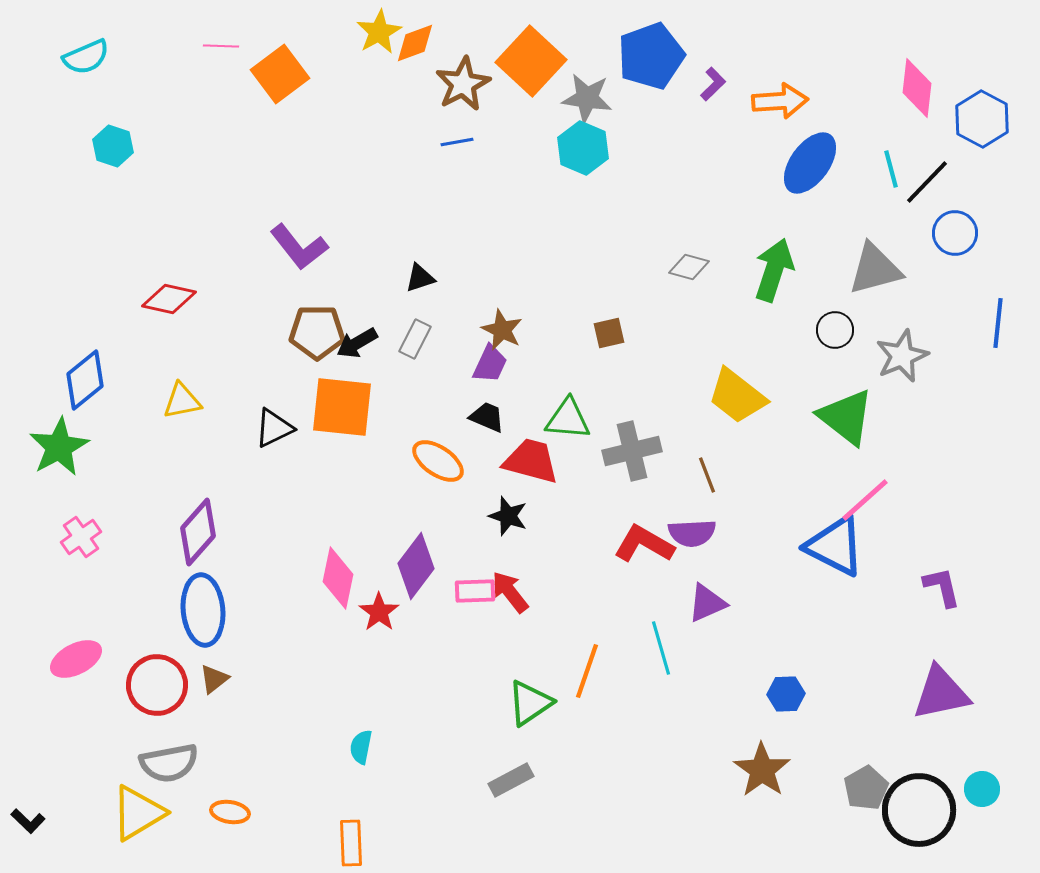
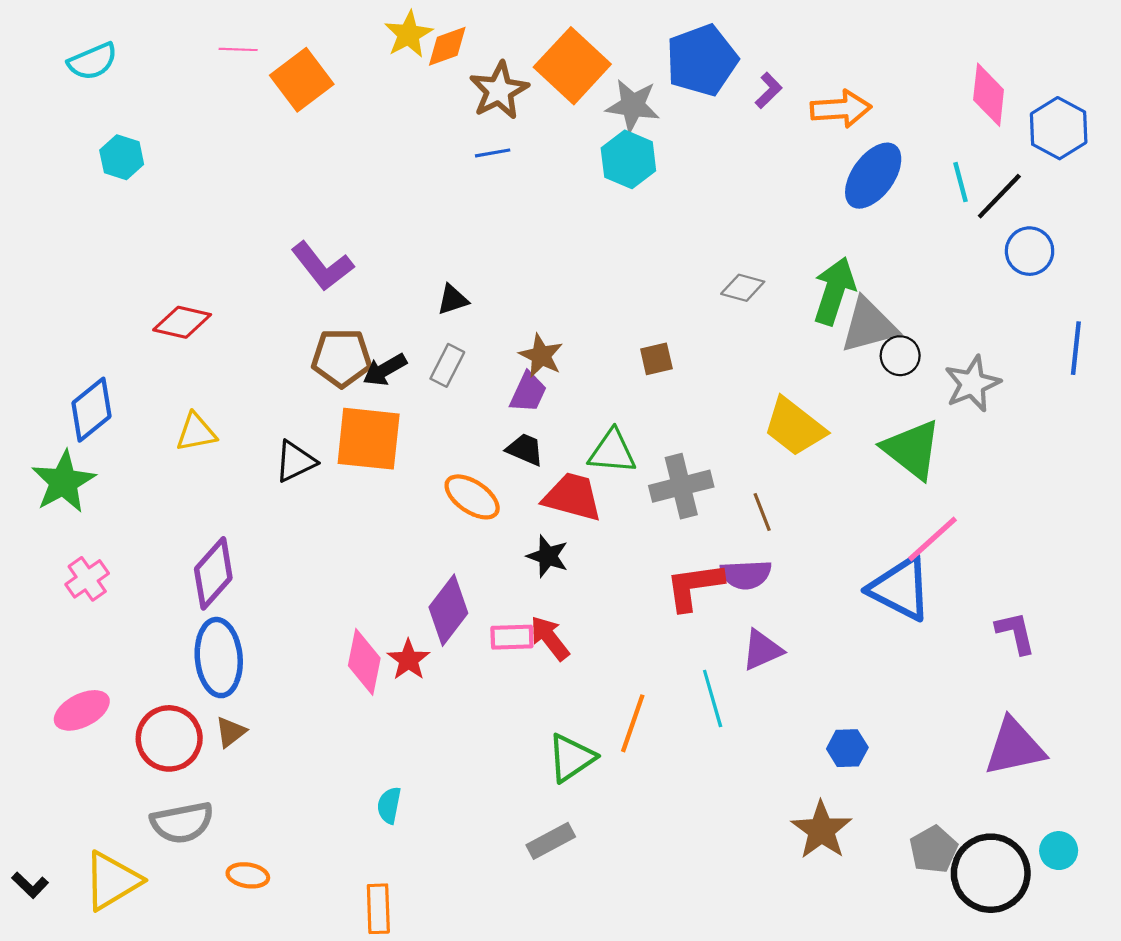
gray triangle: (875, 269) -> (869, 325), moved
red L-shape: (644, 544) -> (694, 586), turned -38
pink diamond: (338, 578) -> (364, 662), moved
yellow triangle: (138, 813) -> (112, 881), moved

